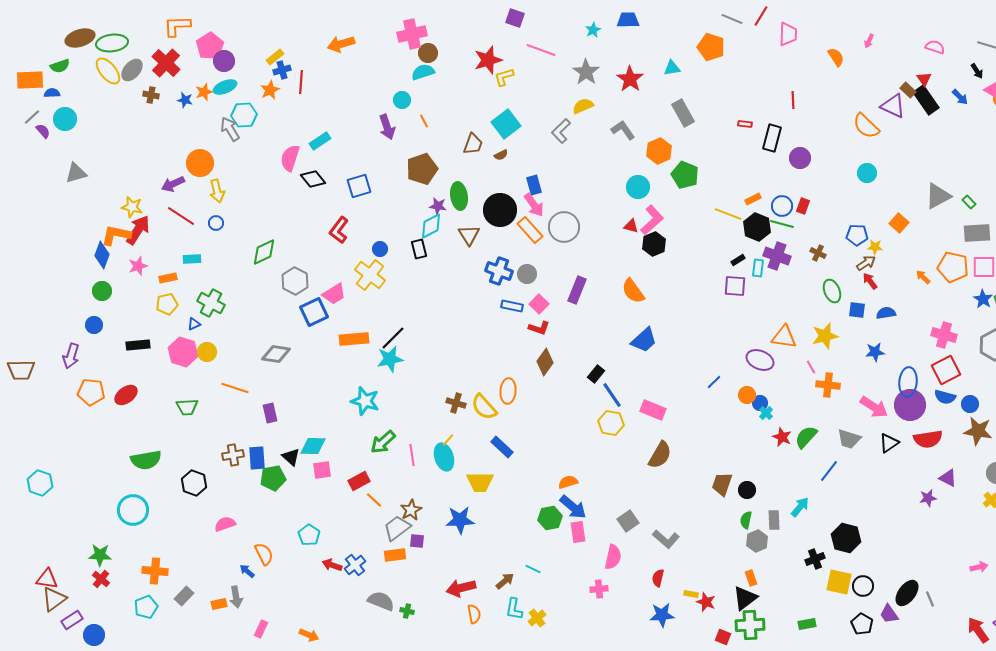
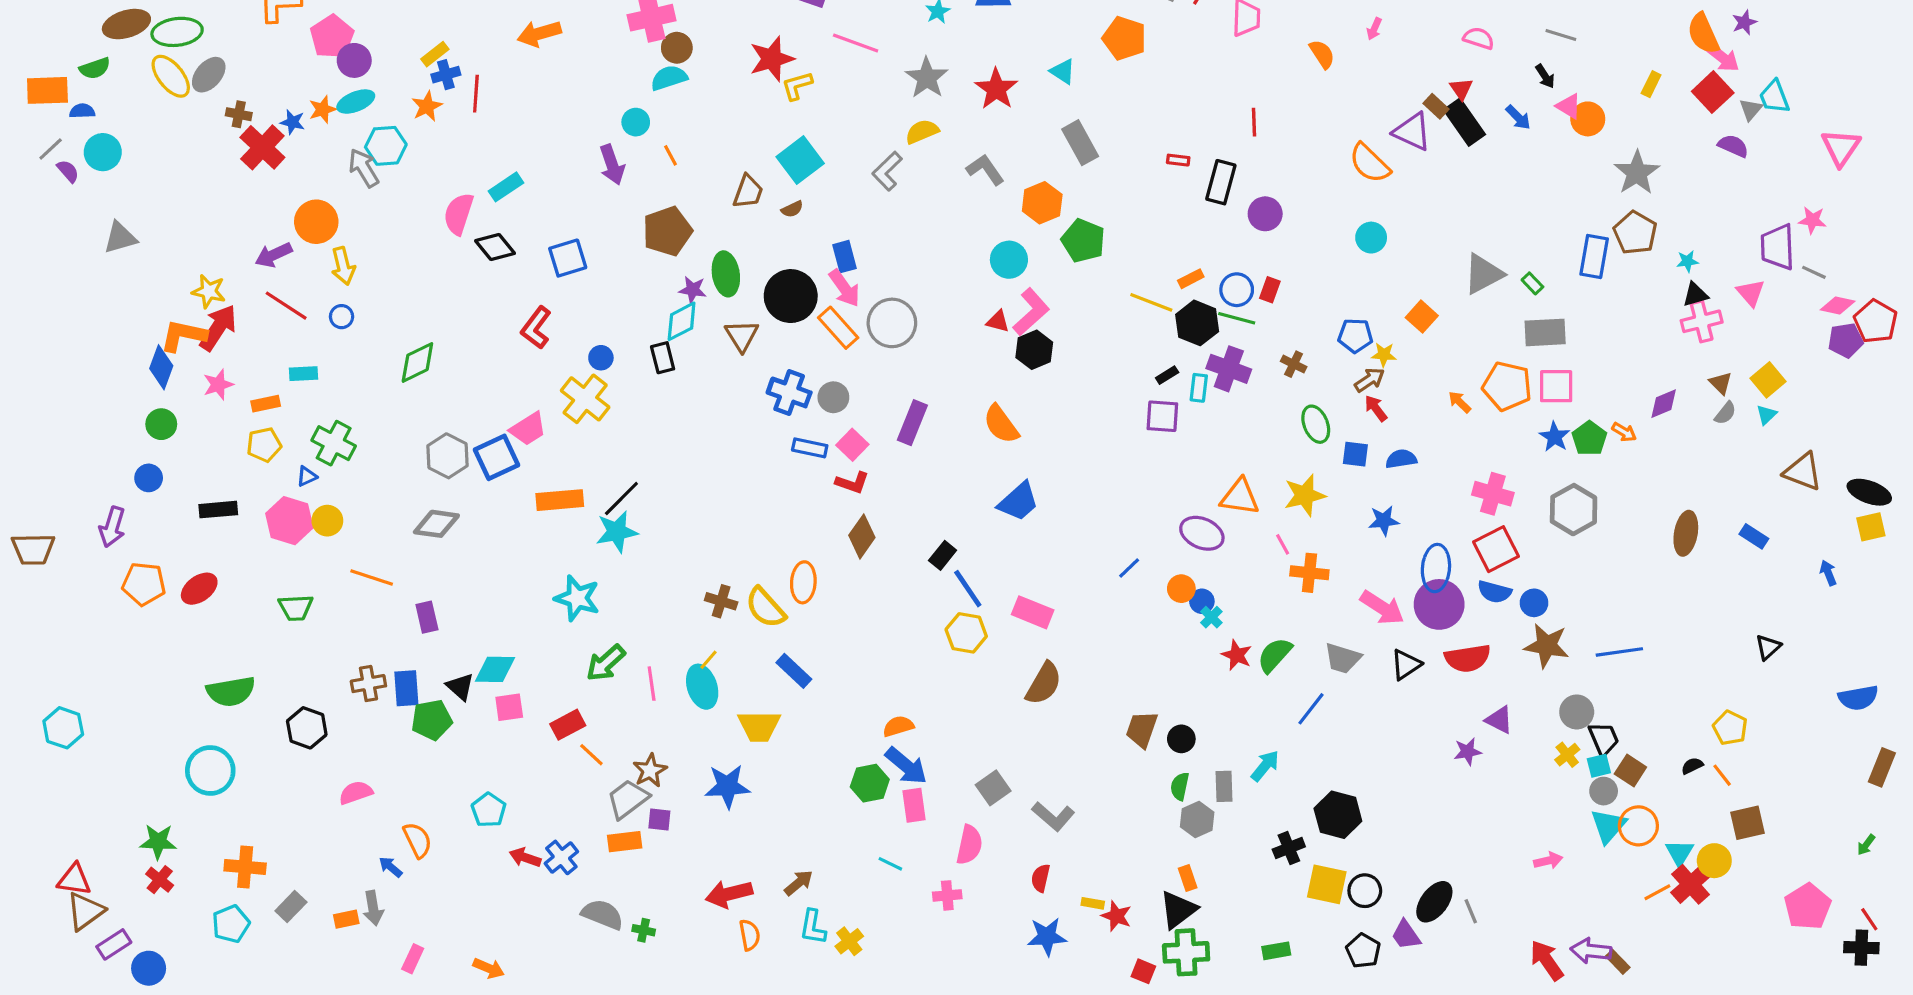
red cross: (166, 63) -> (262, 147), moved
cyan triangle: (672, 68) -> (1063, 71), turned 42
gray hexagon: (295, 281) -> (448, 456), moved
cyan line: (533, 569) -> (890, 864), moved

